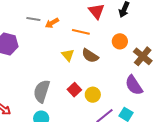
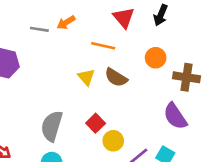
orange arrow: (52, 23) -> (66, 23), moved
brown cross: (143, 56) -> (187, 77), turned -30
yellow circle: (93, 95) -> (113, 141), moved

